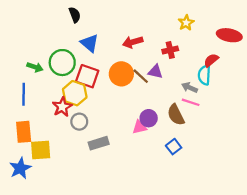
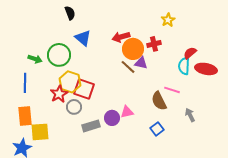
red ellipse: (229, 35) -> (206, 69), moved
orange circle: (121, 74) -> (133, 49), moved
red square: (87, 76) -> (84, 89), moved
gray arrow: (190, 88) -> (190, 115), moved, turned 40
purple circle: (149, 118) -> (112, 118), moved

